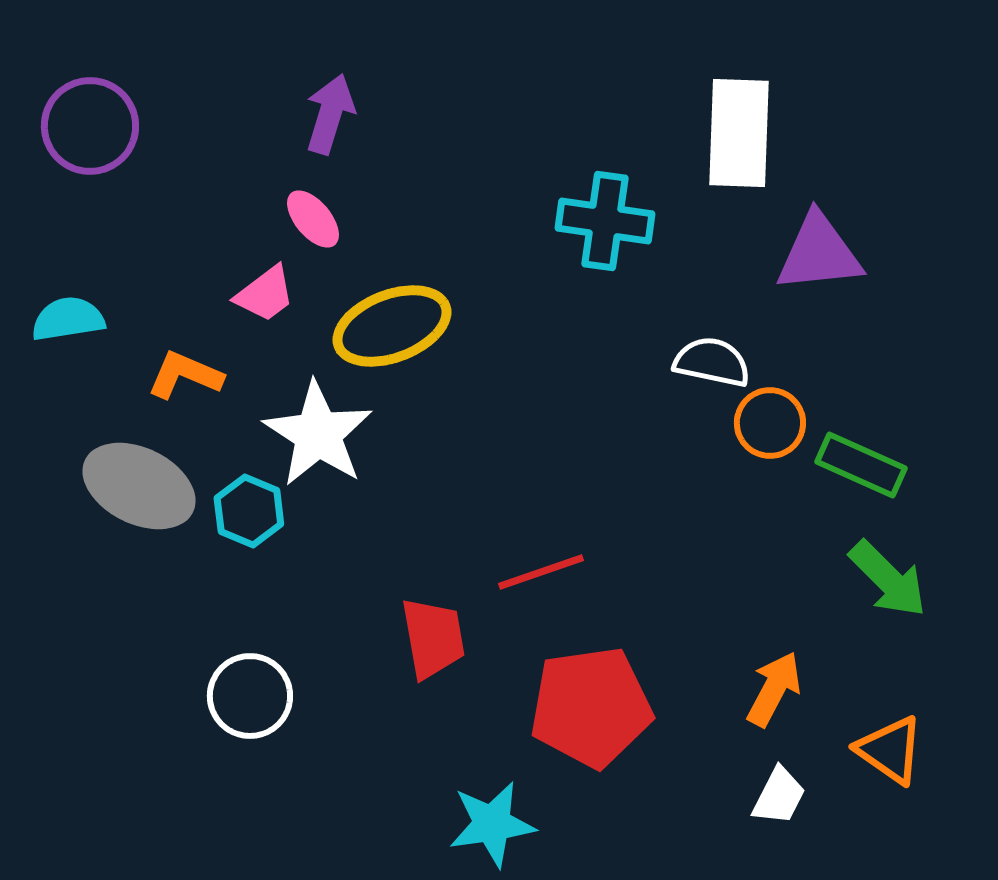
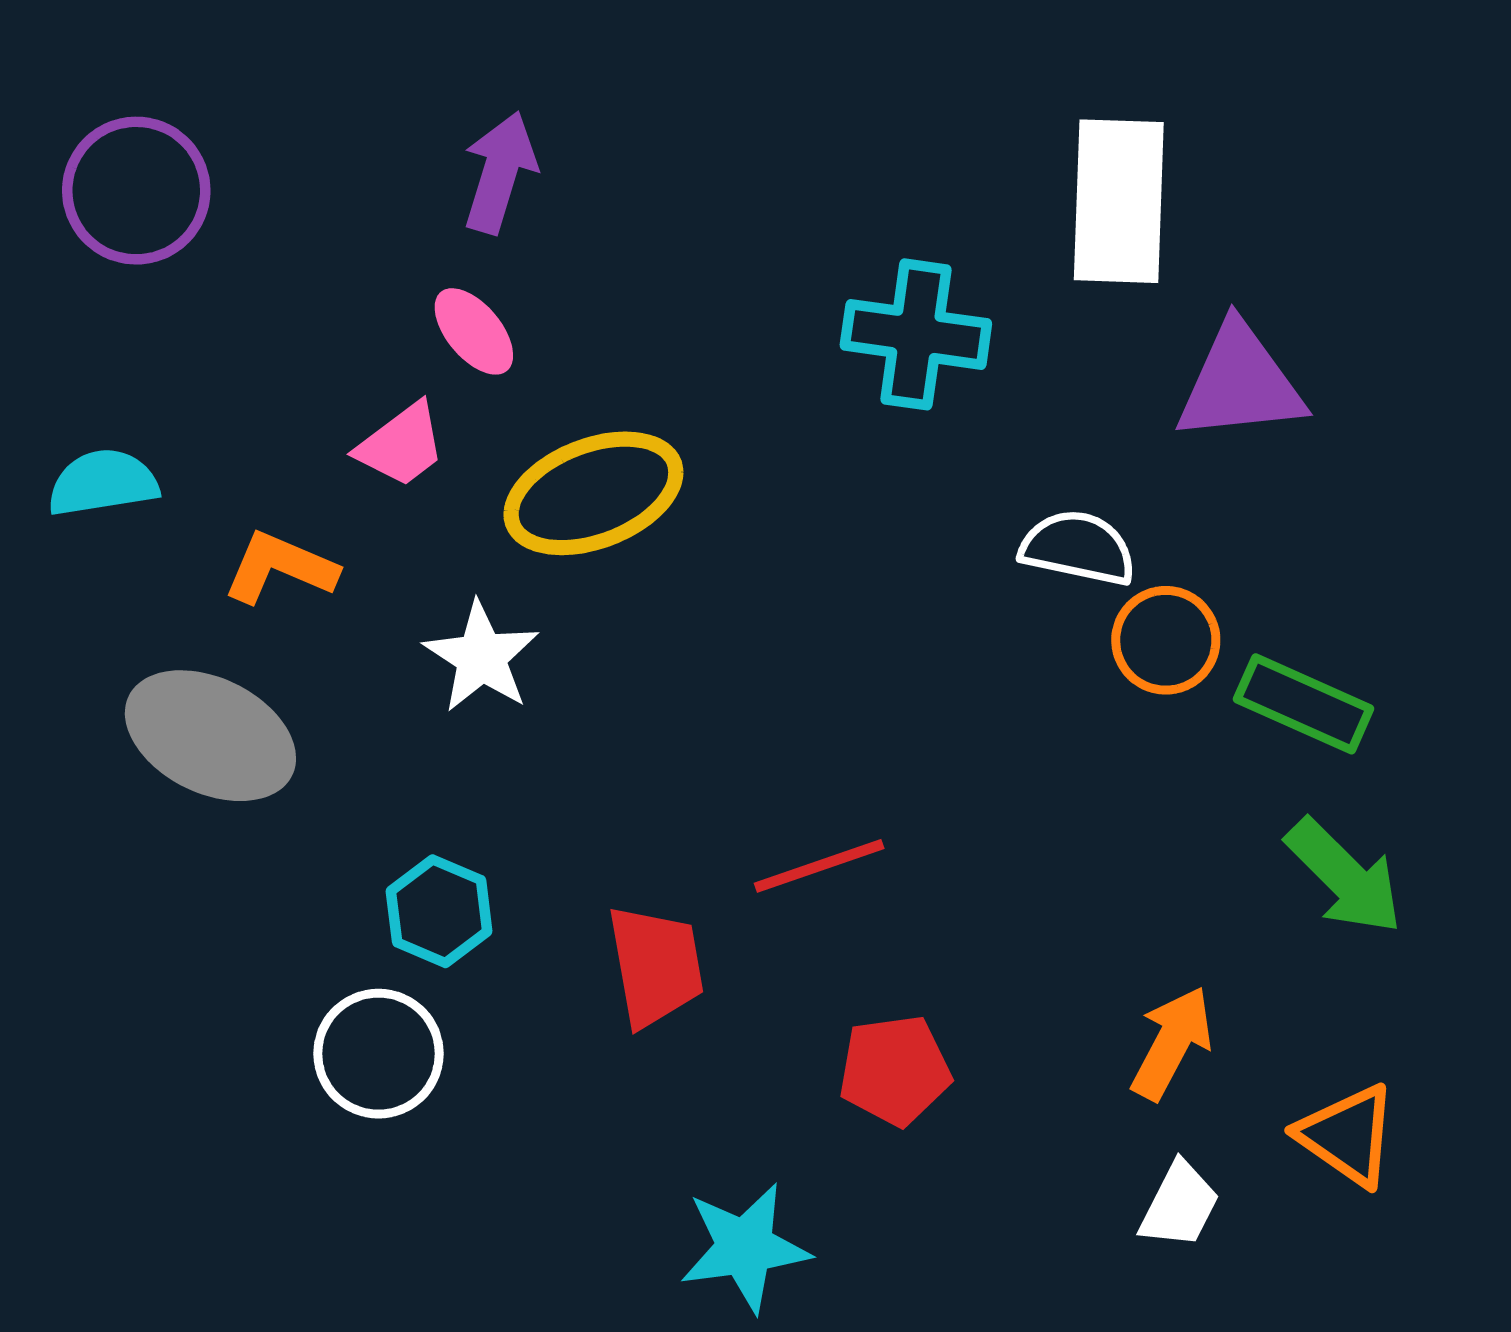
white star: (318, 434) -> (481, 657), size x0.7
cyan hexagon: (249, 511) -> (439, 911), moved
red pentagon: (591, 707) -> (895, 1070), size x0.6

